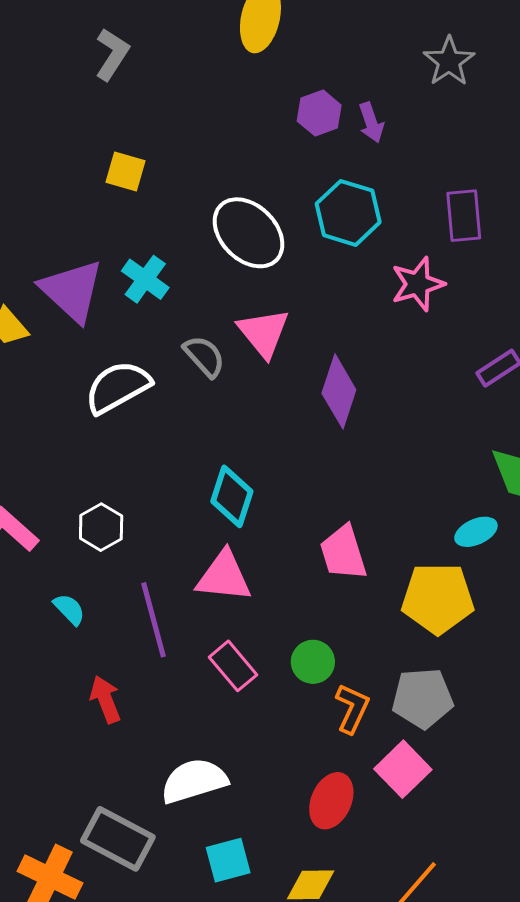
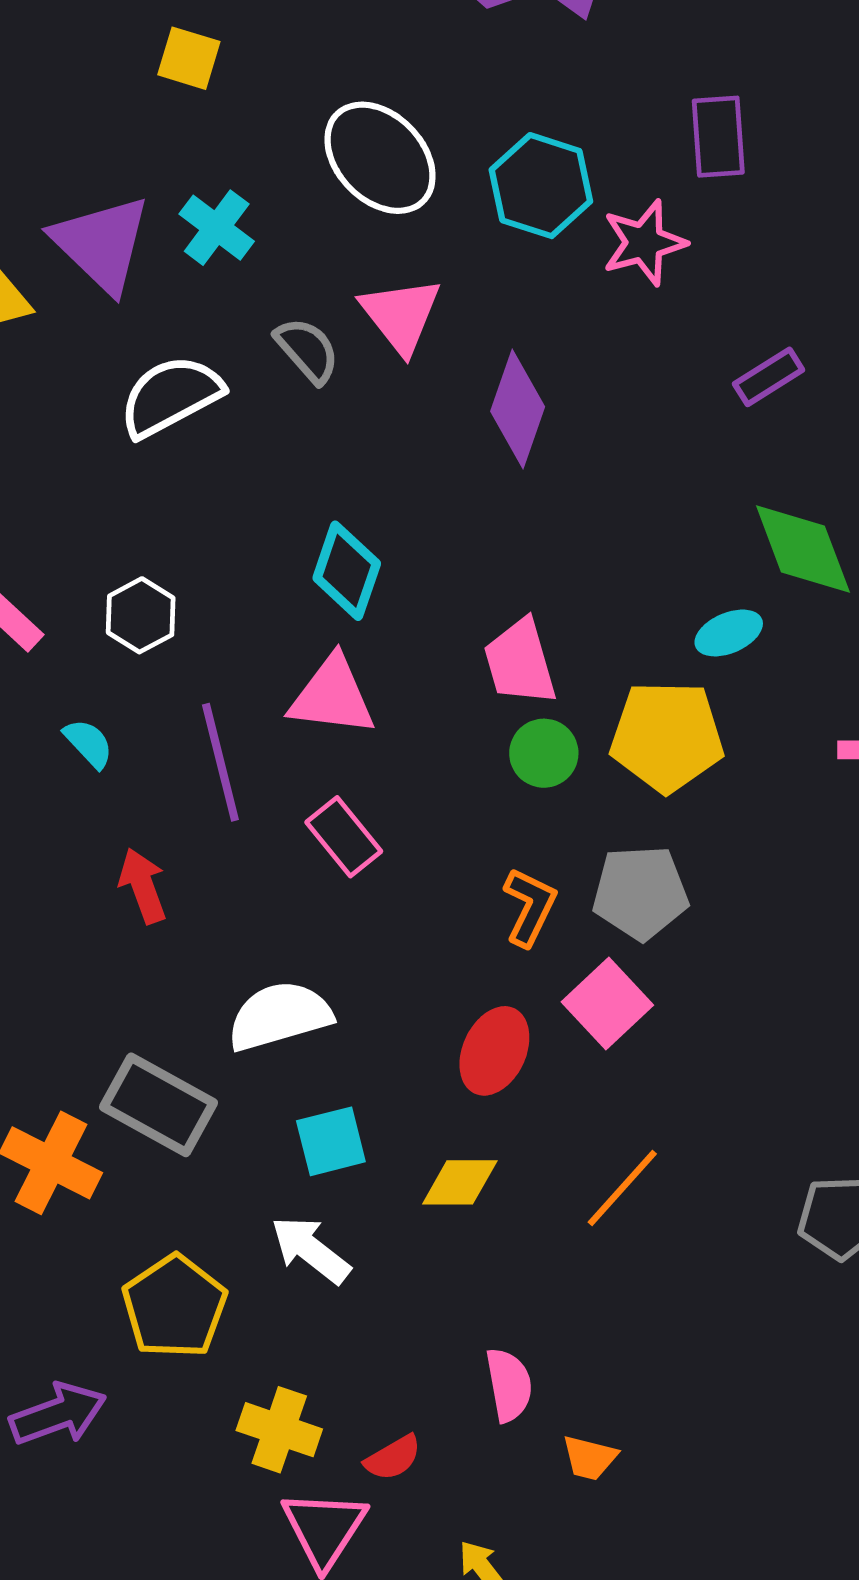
cyan hexagon: (348, 213) -> (541, 186), moved
green circle: (313, 662) -> (544, 753), moved

